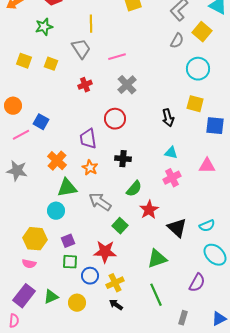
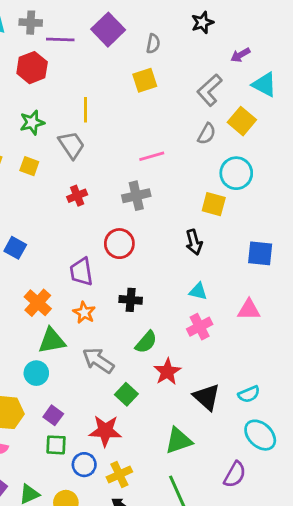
green star: (44, 27) -> (32, 122), moved
pink line: (117, 57) -> (152, 156), moved
gray cross: (127, 85) -> (136, 196), turned 30
yellow square: (195, 104) -> (214, 204), moved
purple square: (68, 241) -> (53, 415), turned -32

